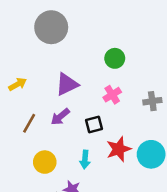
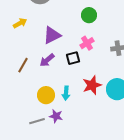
yellow arrow: (18, 84) -> (20, 23), moved
black square: (94, 124) -> (73, 58), moved
yellow circle: (45, 162) -> (46, 95), moved

